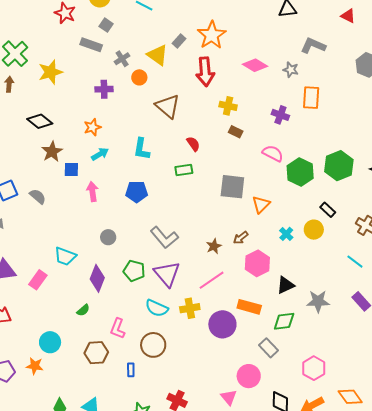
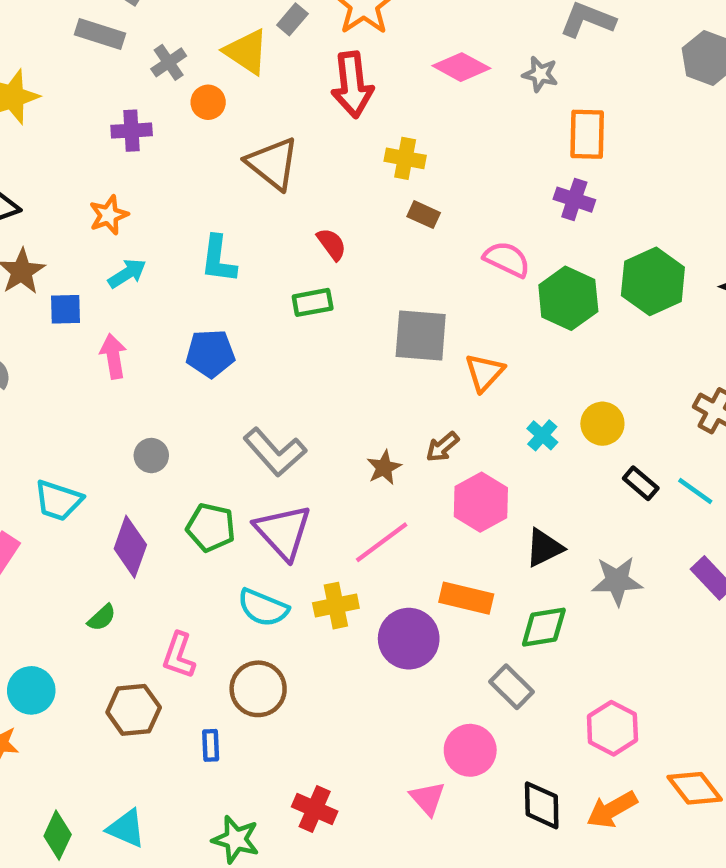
purple cross: (280, 115) -> (574, 200), moved
black rectangle: (328, 210) -> (641, 483), moved

